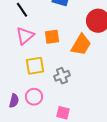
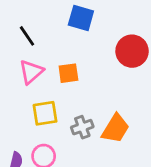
orange trapezoid: (81, 45) -> (115, 128), moved

